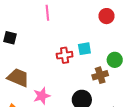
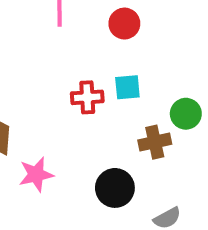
red circle: (107, 16) -> (124, 24), moved

